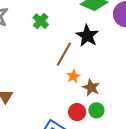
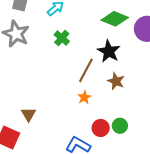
orange star: (73, 76) -> (84, 97), moved
brown star: (91, 88) -> (116, 81), moved

